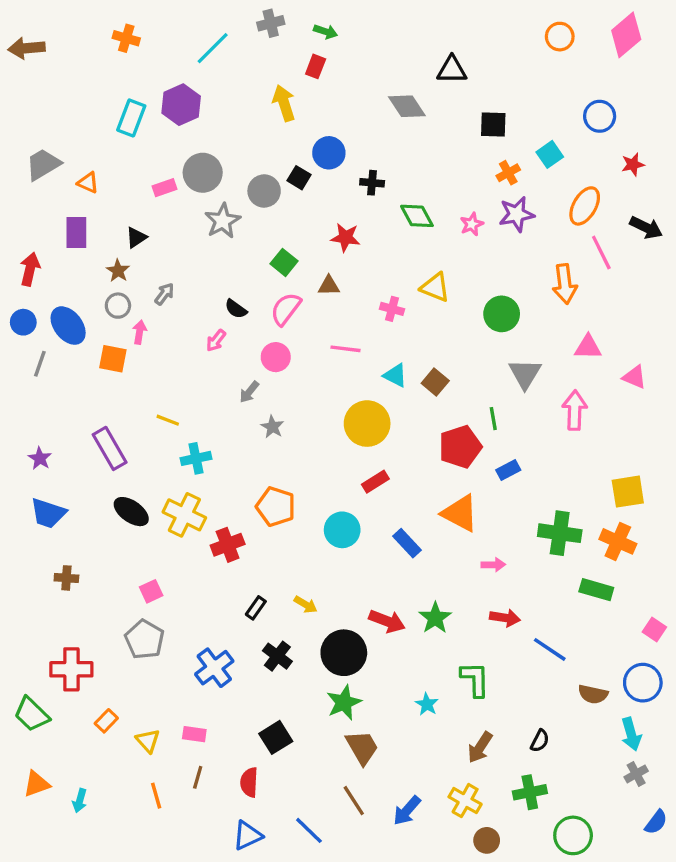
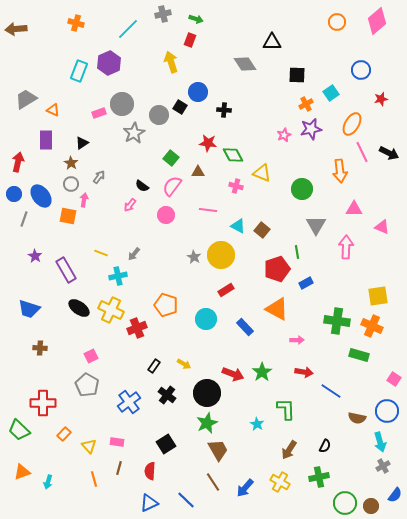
green diamond: (417, 216) -> (233, 155), moved
black arrow: (646, 228) -> (389, 153), moved
gray arrow: (249, 392) -> (134, 254), moved
gray star: (272, 427) -> (194, 257), moved
purple star: (40, 458) -> (35, 256), moved
brown circle: (487, 840) -> (371, 506), moved

